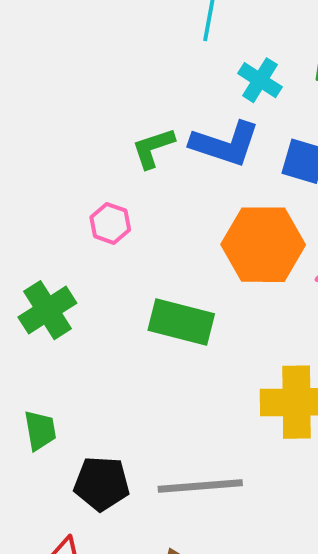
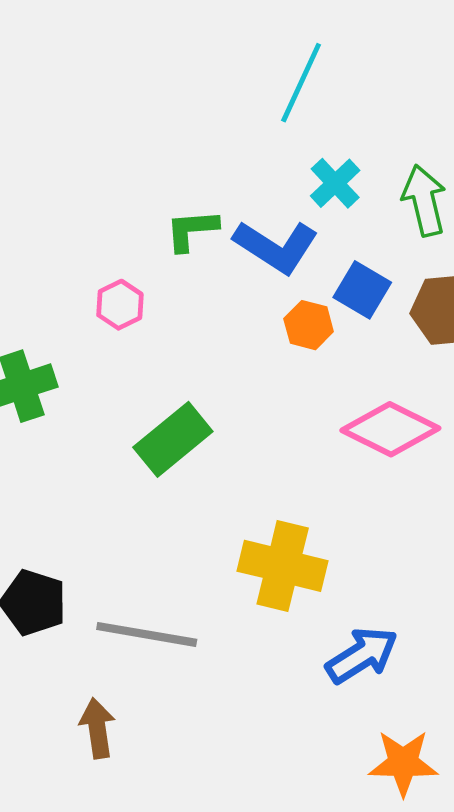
orange hexagon: (263, 245) -> (309, 325), moved, size x0.5
green rectangle: (181, 322) -> (173, 439), turned -68

